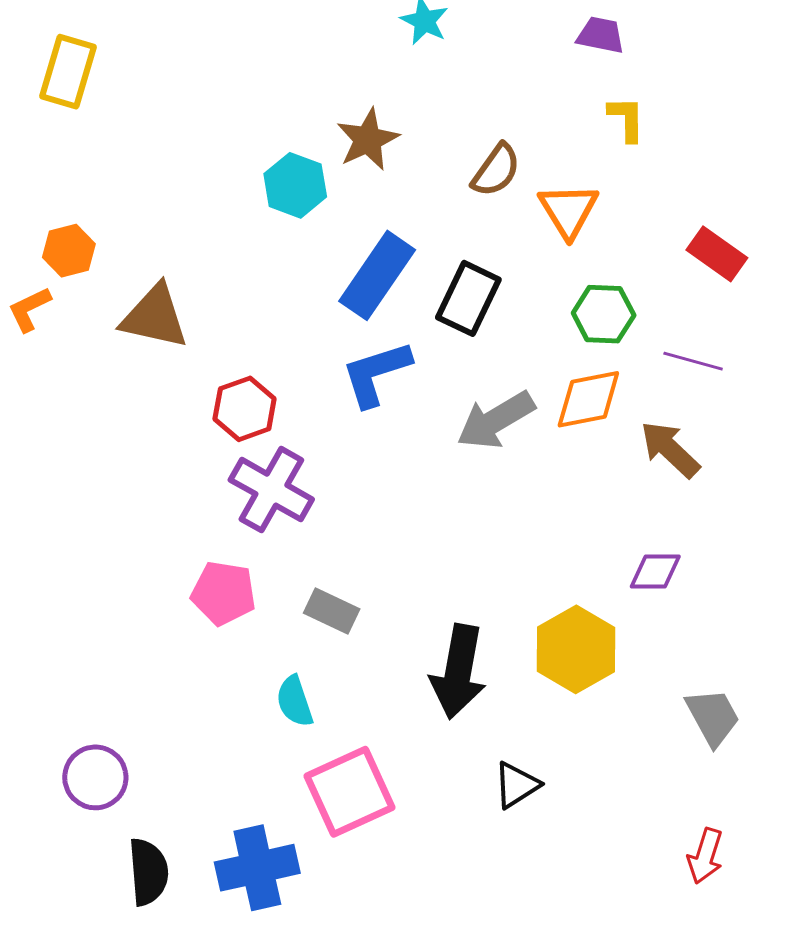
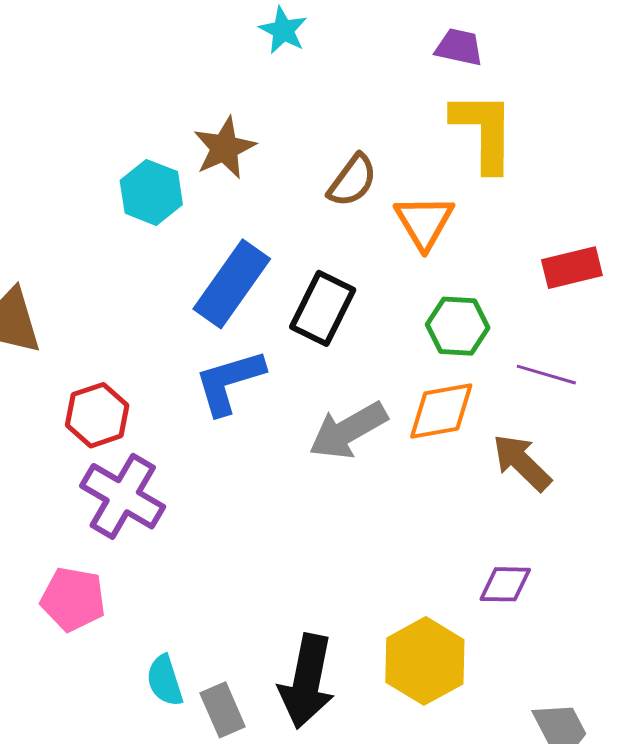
yellow L-shape: (626, 119) -> (484, 131), size x1.8
red rectangle: (717, 254) -> (572, 268), turned -50
gray rectangle: (332, 611) -> (223, 710), moved, turned 40
cyan semicircle: (295, 701) -> (165, 681), moved

